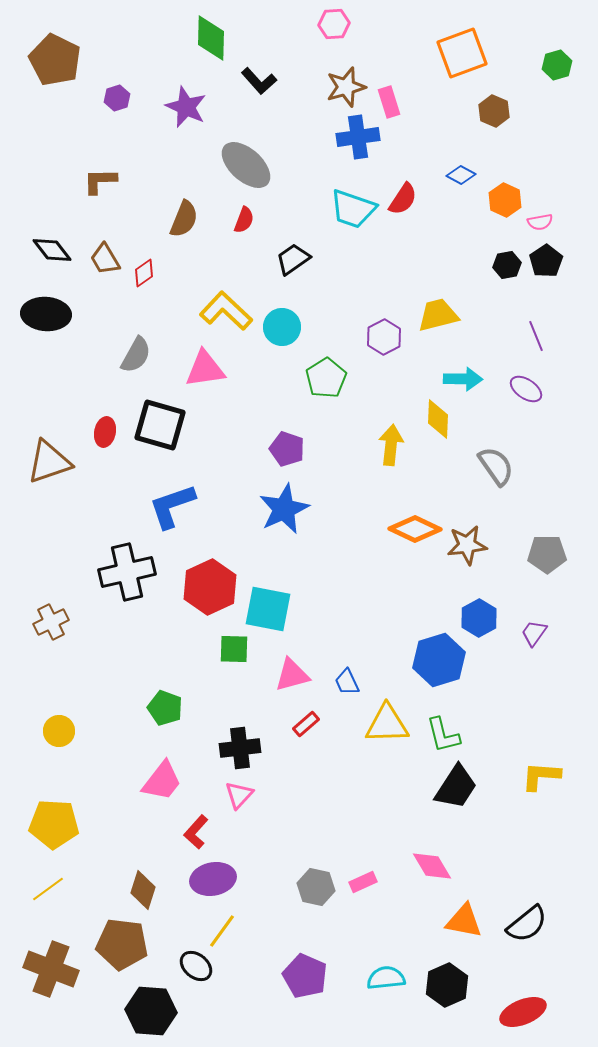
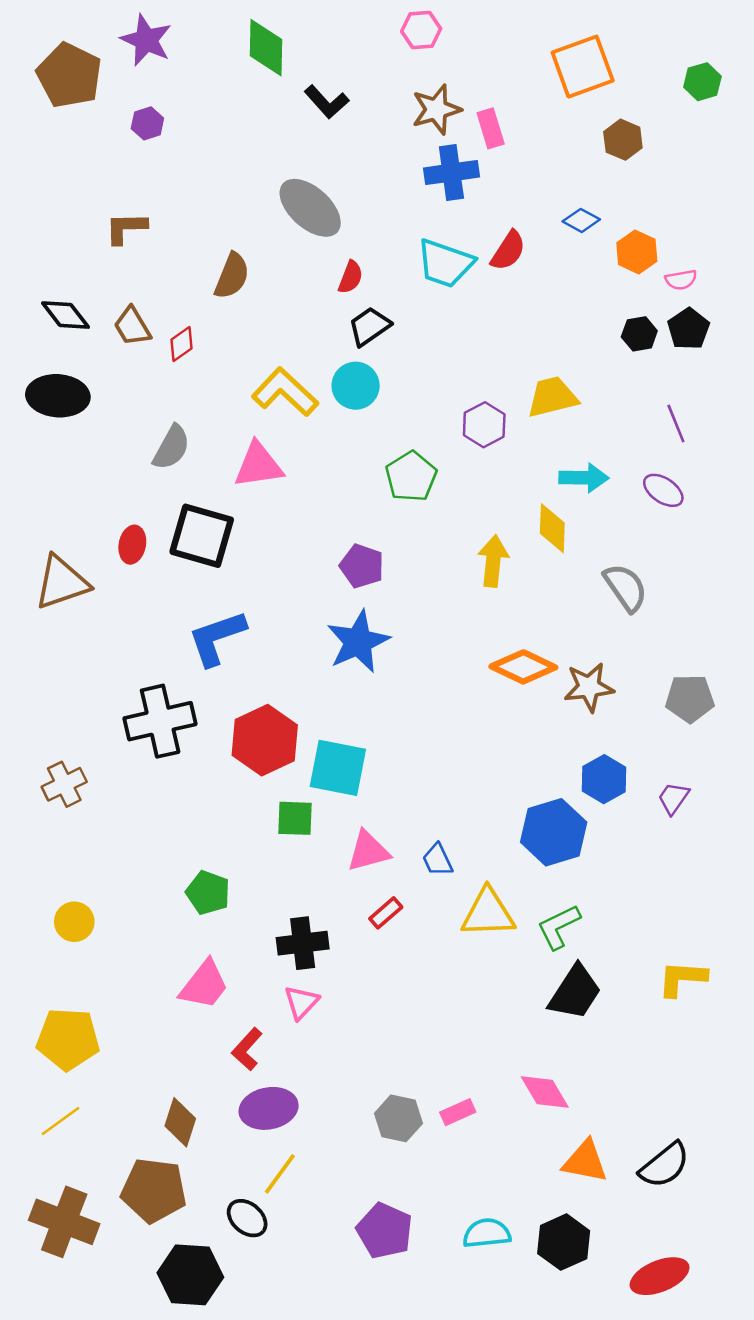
purple star: (186, 107) -> (146, 40), moved
red semicircle: (244, 220) -> (351, 277), moved
cyan circle: (282, 327) -> (356, 386), moved
green L-shape: (443, 735) -> (559, 927), turned 78

